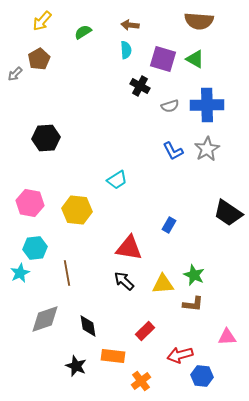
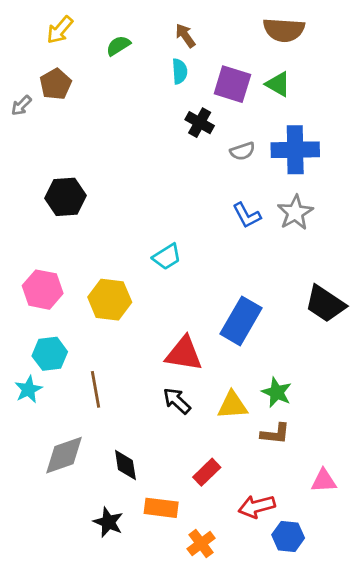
brown arrow: (130, 25) -> (185, 36), turned 48
blue rectangle: (169, 225) -> (241, 321), size x2.0

